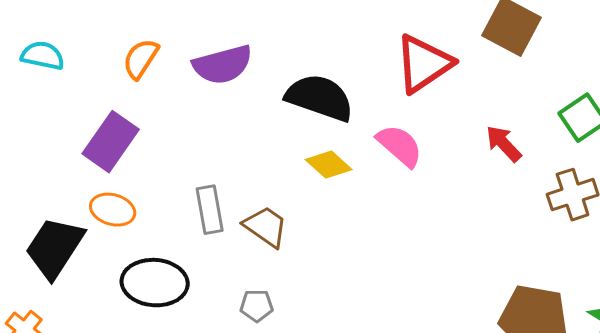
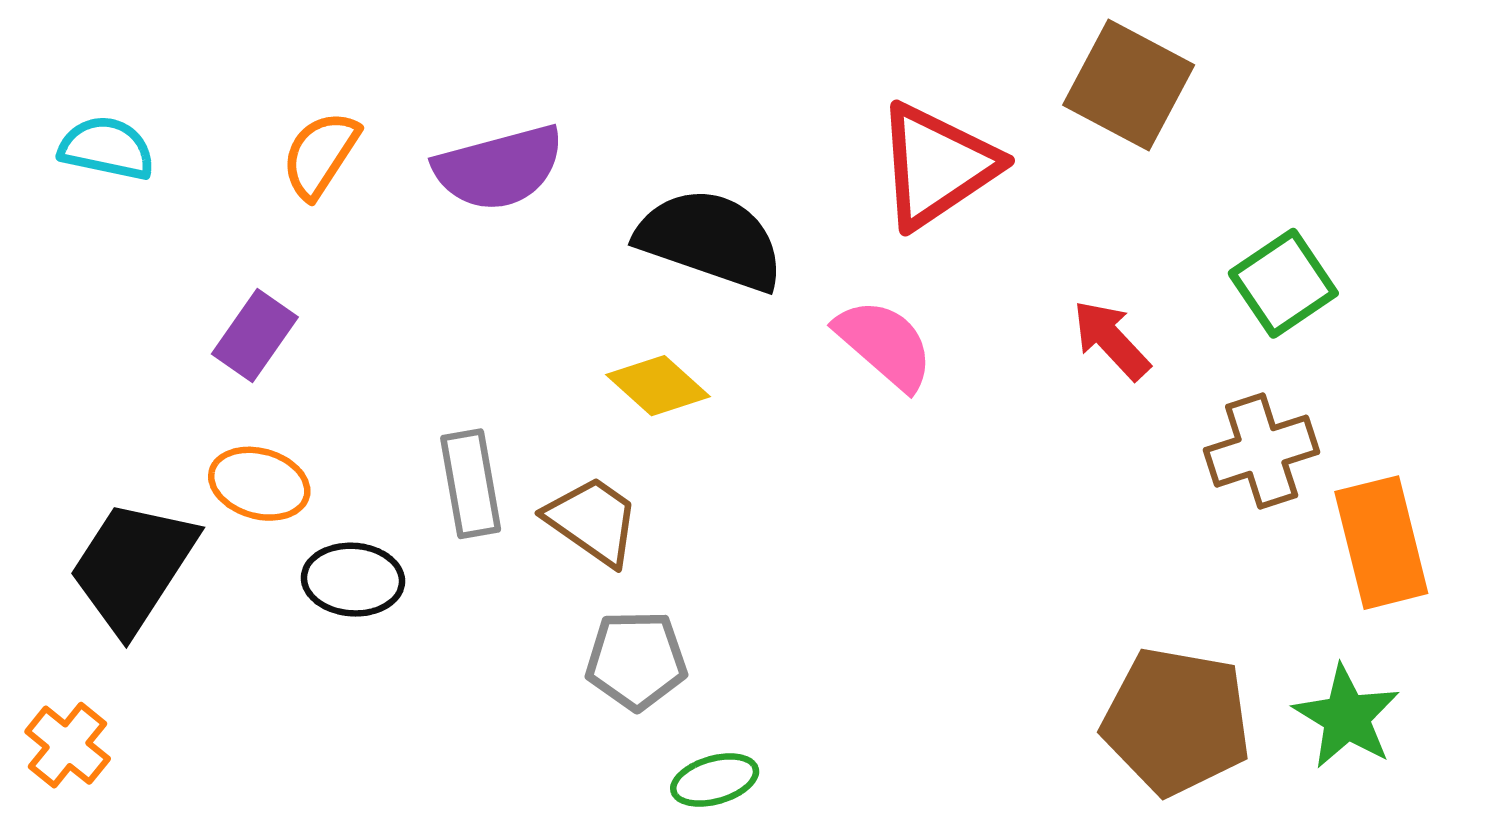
purple rectangle: (111, 142) -> (255, 336), size x0.7
yellow diamond: (329, 165) -> (658, 386), moved
black ellipse: (155, 283) -> (353, 580), moved, size x0.7
gray pentagon: (257, 306) -> (636, 660), moved, size x1.4

